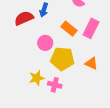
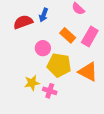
orange triangle: (91, 63) -> (88, 72), size x1.5

